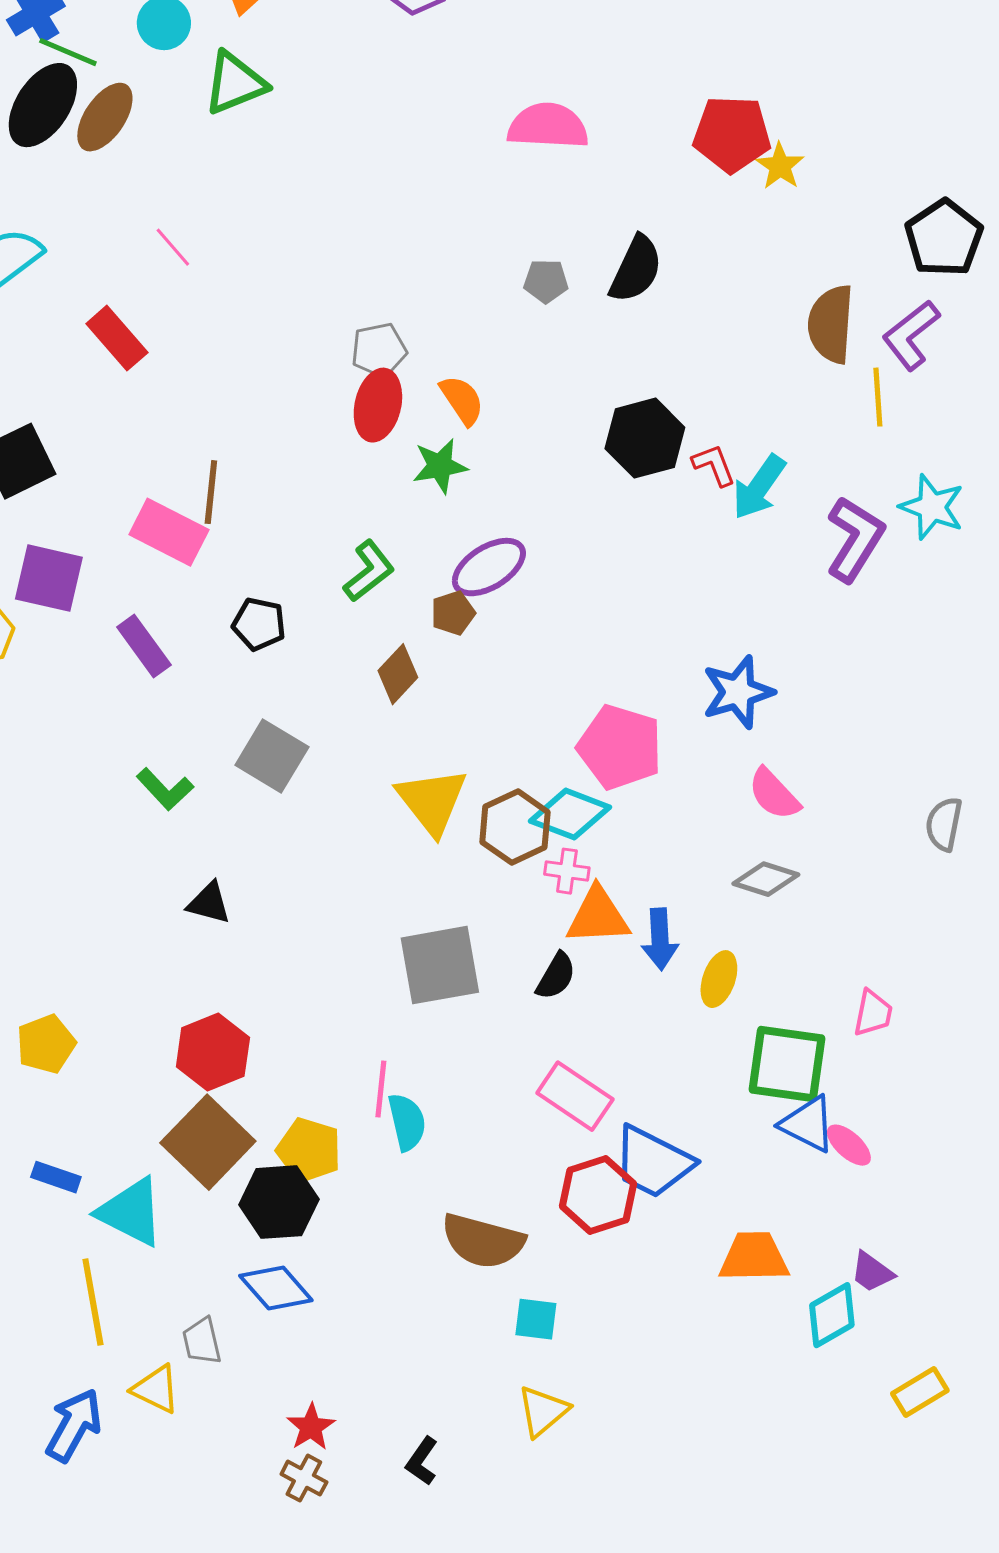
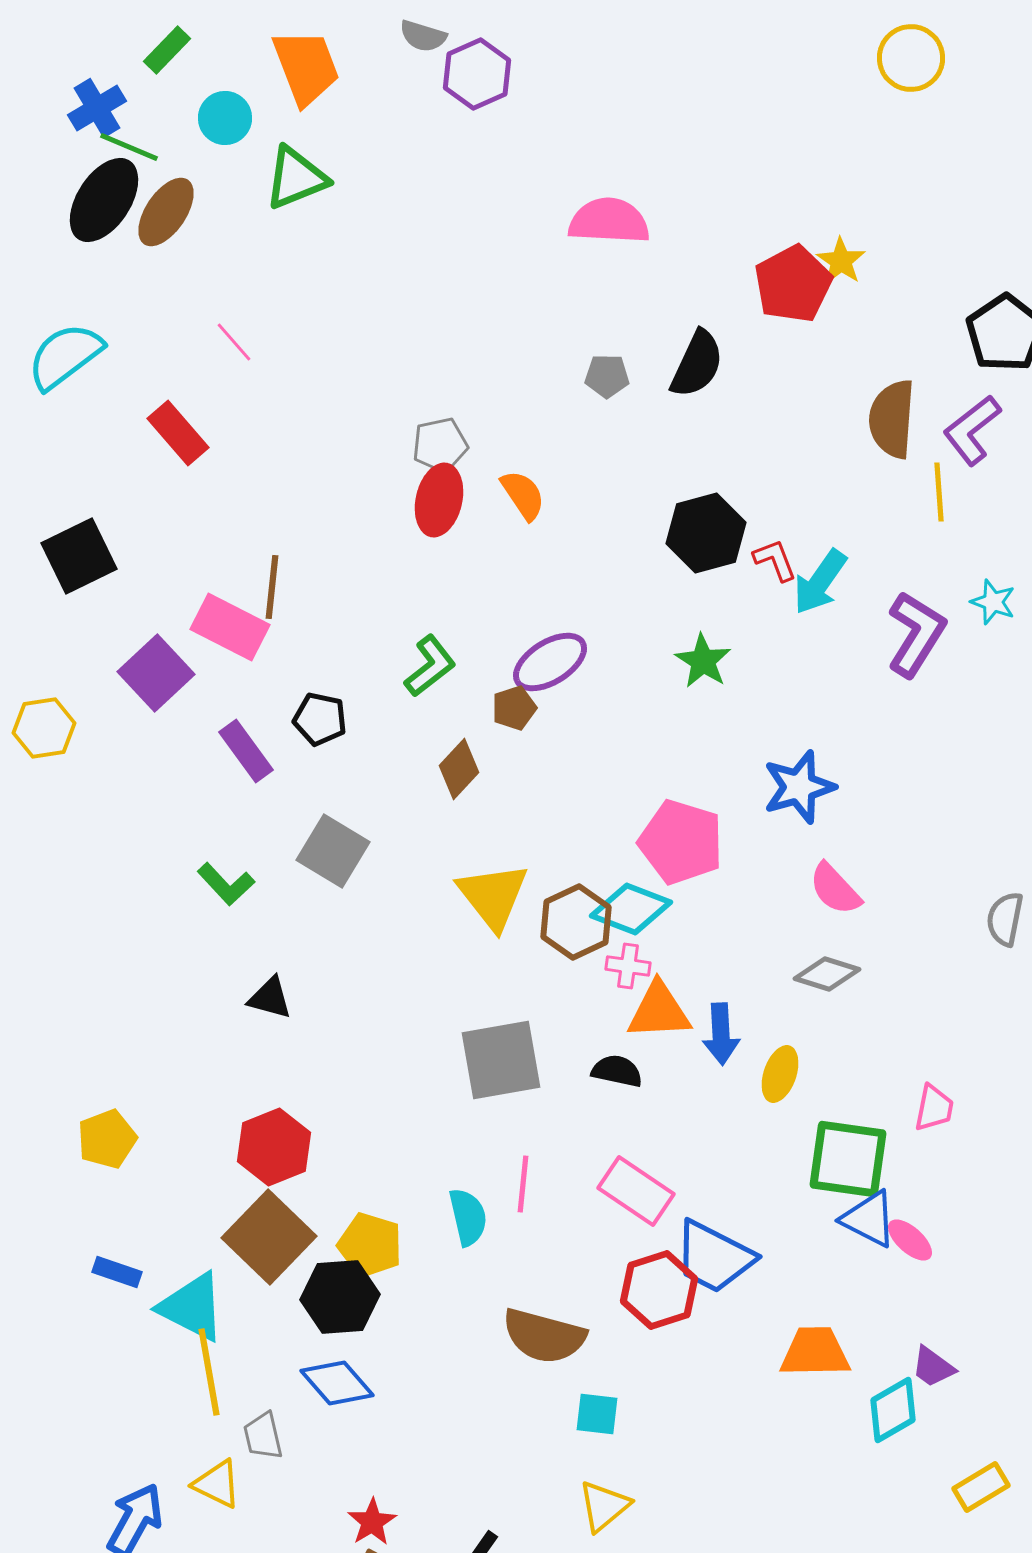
red pentagon: (732, 134) -> (793, 284), moved, turned -30
green star: (440, 466) -> (703, 661), moved, turned -30
cyan star: (932, 507) -> (993, 602), size x0.7
purple square: (49, 578) -> (156, 673), moved, turned 34
purple rectangle: (144, 646) -> (246, 751), moved
black semicircle: (556, 976) -> (617, 1071), turned -108
pink line: (381, 1089) -> (523, 1184), moved
yellow line: (93, 1302) -> (209, 1372), moved

